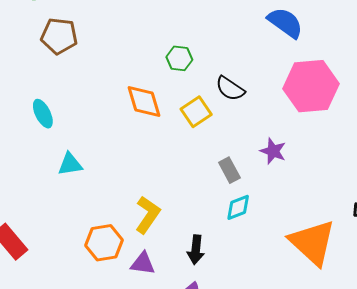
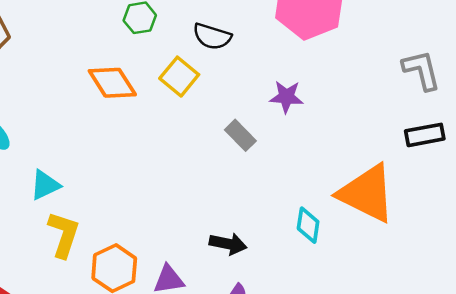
cyan diamond: (238, 207) -> (308, 225), moved, turned -44
yellow L-shape: (148, 215) -> (64, 234), moved
black arrow: (196, 250) -> (228, 244), turned -68

